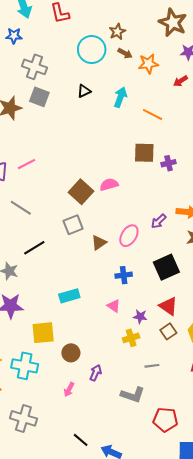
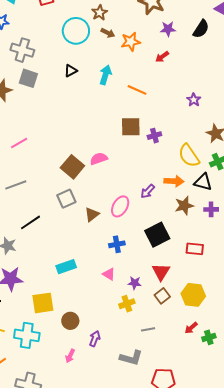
gray line: (21, 208) -> (16, 185), turned -50
red triangle: (168, 306) -> (161, 272), turned 30

